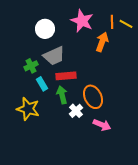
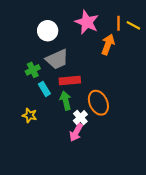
yellow star: (28, 109) -> (30, 115), size x0.6
pink arrow: (102, 125) -> (76, 132), moved, turned 96

